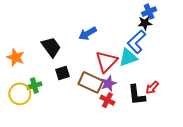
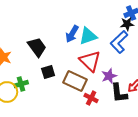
blue arrow: (88, 33) -> (72, 34), turned -30
cyan triangle: (128, 57) -> (88, 36), moved
red triangle: (106, 62) -> (90, 61), turned -30
purple star: (108, 83) -> (109, 76), moved

